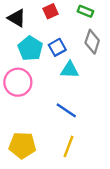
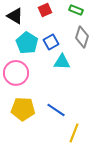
blue line: (66, 110) -> (56, 110), moved
yellow pentagon: (22, 145) -> (23, 109), moved
yellow line: (69, 146) -> (74, 133), moved

